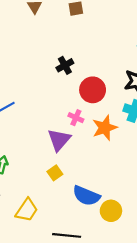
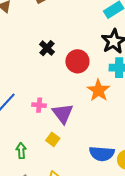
pink cross: (76, 118) -> (39, 105), moved
yellow square: (55, 173) -> (53, 139), moved

